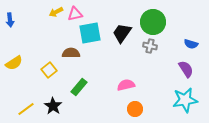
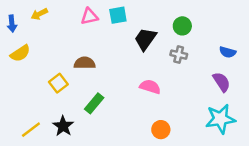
yellow arrow: (56, 12) -> (39, 14), moved
green circle: (153, 22) -> (182, 26), size x0.6
cyan square: (90, 33) -> (118, 15), moved, size x0.7
yellow semicircle: (14, 63) -> (20, 53), moved
pink semicircle: (126, 85) -> (150, 87), moved, turned 30

